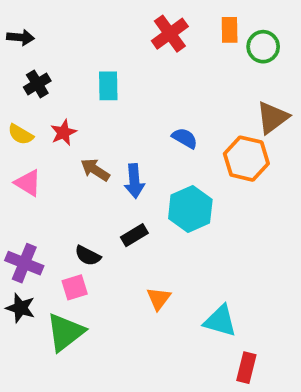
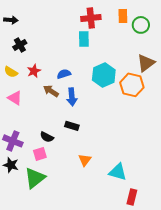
red cross: (170, 34) -> (91, 18), turned 30
cyan rectangle: (108, 86) -> (84, 39), moved
blue semicircle: (185, 138) -> (64, 74), moved, turned -48
cyan hexagon: (190, 209) -> (104, 75), moved
black rectangle: (134, 235) -> (72, 126), turned 48

